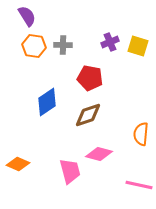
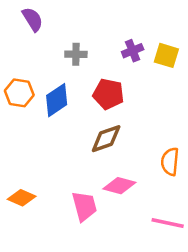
orange hexagon: (34, 46) -> (19, 93), moved
blue diamond: (47, 102) -> (57, 100), moved

